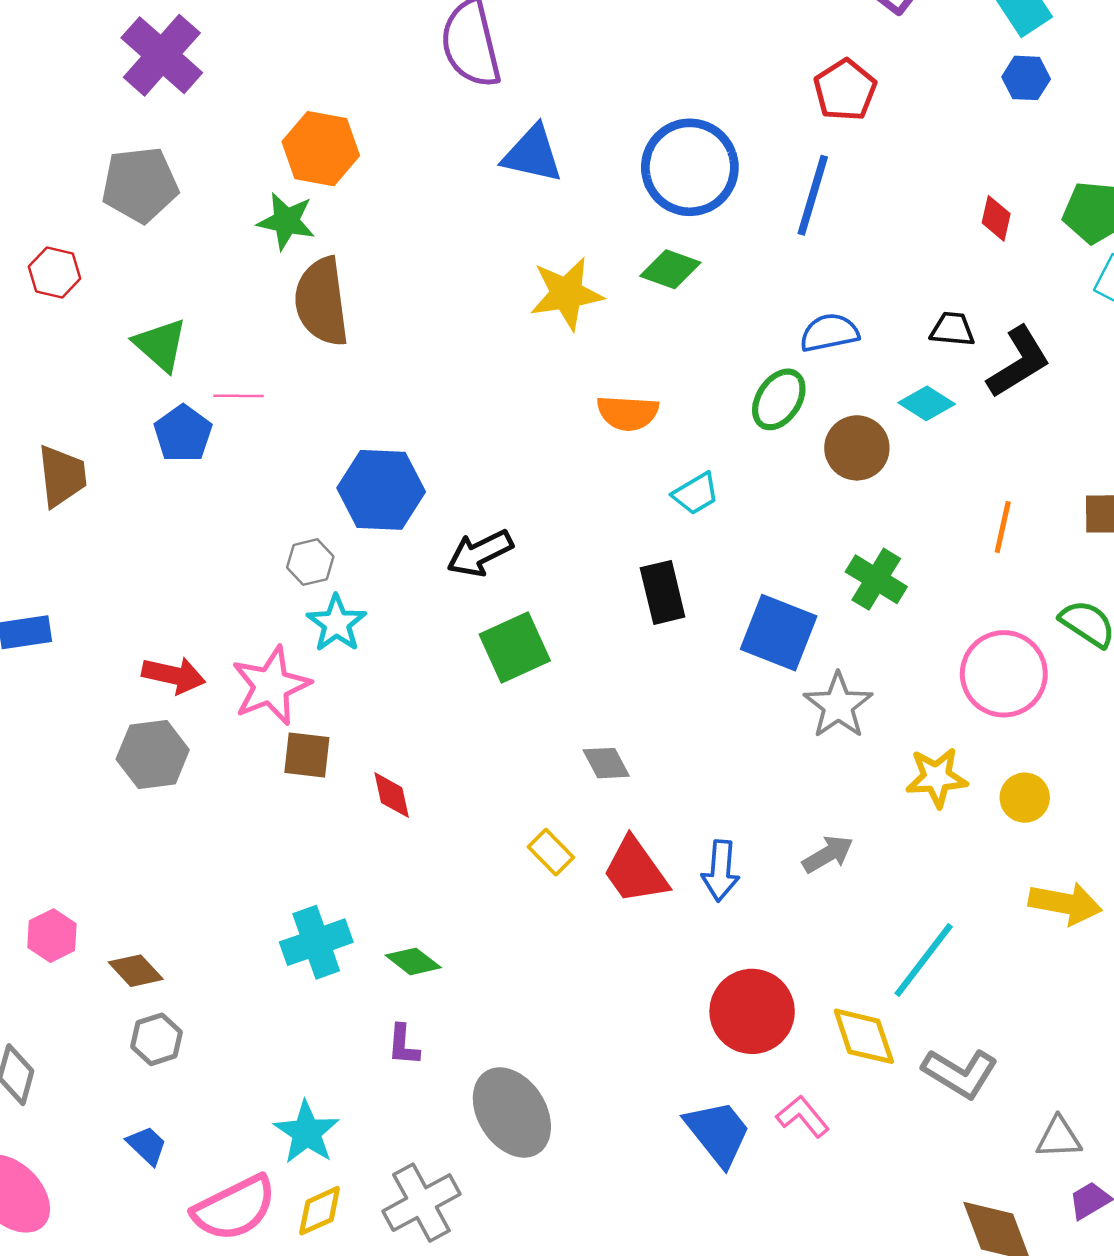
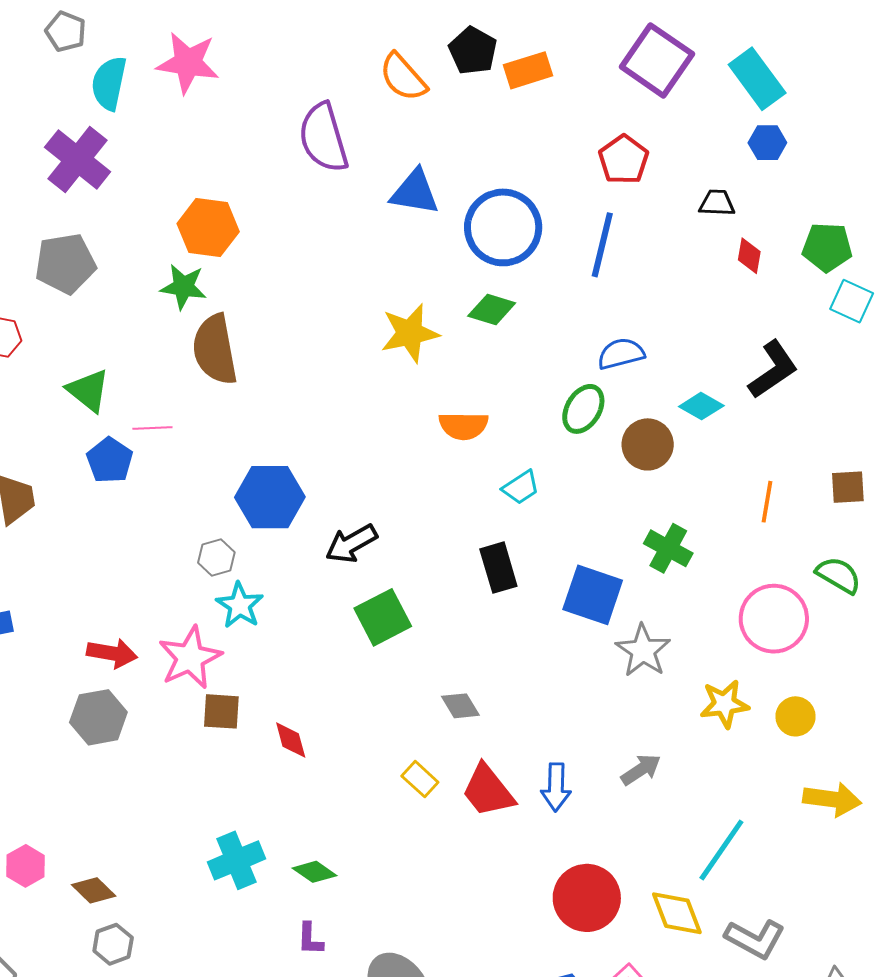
blue triangle: (532, 154) -> (415, 192), moved
black trapezoid: (952, 329) -> (717, 203), moved

